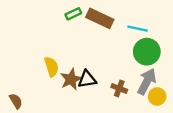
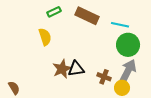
green rectangle: (73, 14) -> (54, 12), moved
yellow semicircle: (51, 67) -> (45, 37), moved
yellow circle: (157, 96) -> (122, 88), moved

